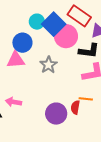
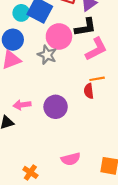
pink circle: (66, 36) -> (59, 36), moved
purple circle: (56, 114) -> (56, 107), moved

